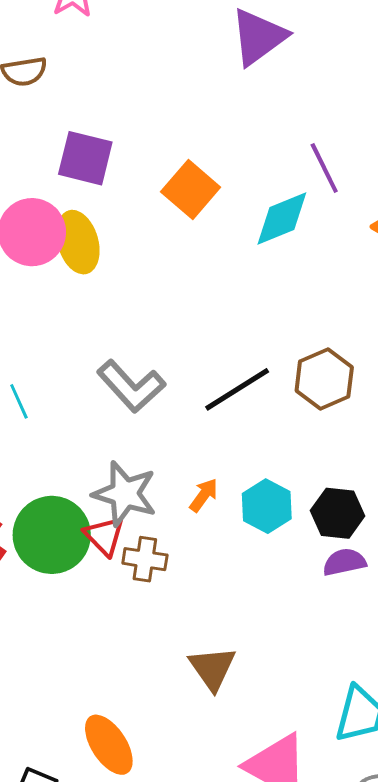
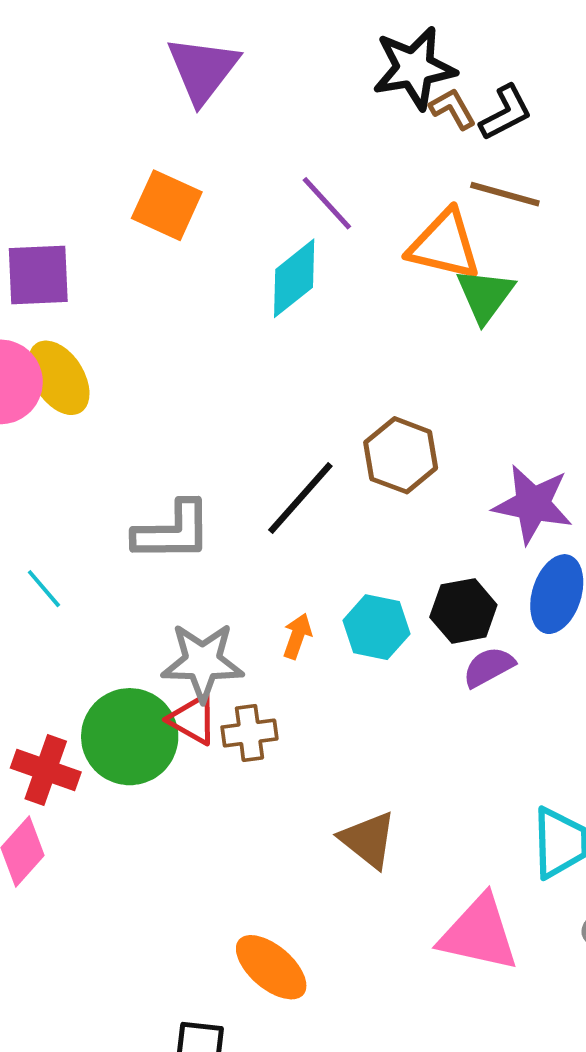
orange square: (191, 190) -> (167, 205), moved
gray L-shape: (131, 386) -> (173, 531), turned -32

